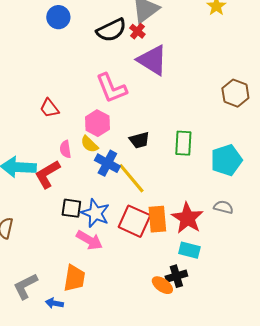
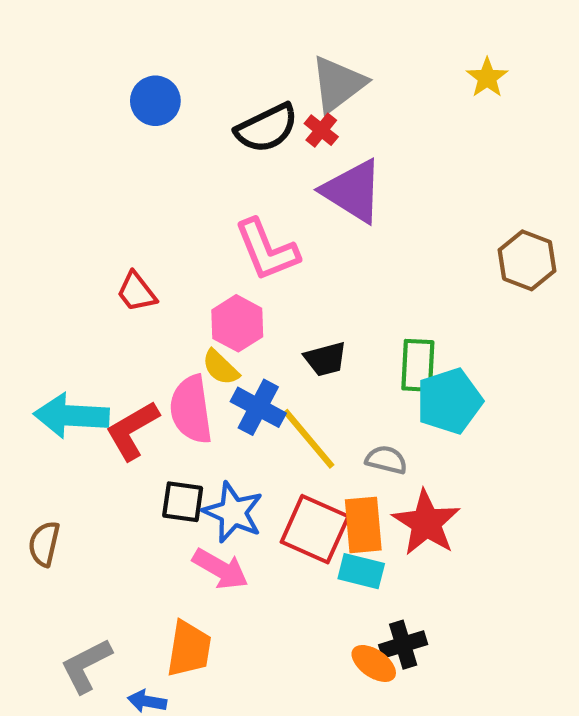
pink semicircle: (65, 149) -> (191, 409), moved, size x1.8
cyan pentagon: (226, 160) -> (449, 401), moved
gray semicircle: (223, 207) -> (386, 460), moved
cyan rectangle: (189, 250) -> (361, 571), moved

